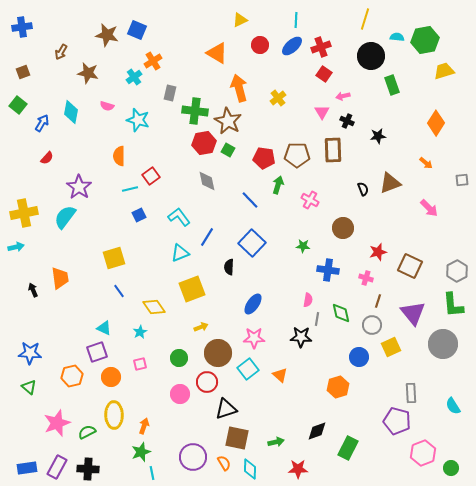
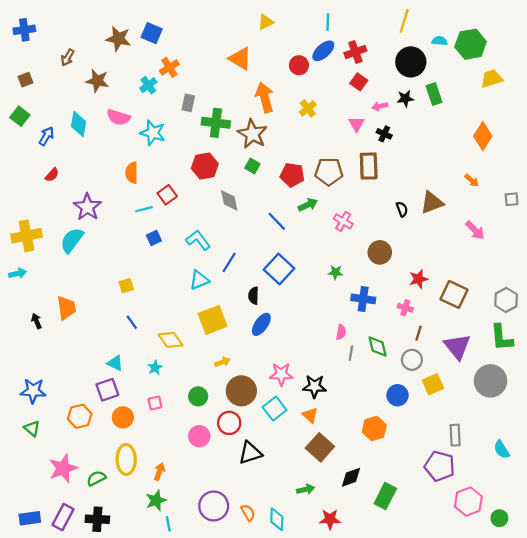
red circle: (260, 45) -> (299, 65), moved
pink semicircle: (107, 106) -> (118, 117), size x1.5
black star: (378, 136) -> (405, 98), moved
red hexagon: (204, 143) -> (205, 166), moved
green arrow: (278, 185) -> (308, 205), turned 48
yellow square: (114, 258) -> (126, 286), size x0.6
blue ellipse: (253, 304) -> (261, 324), moved
black star: (301, 337) -> (314, 386), moved
brown square: (237, 438) -> (320, 447), moved, turned 30

